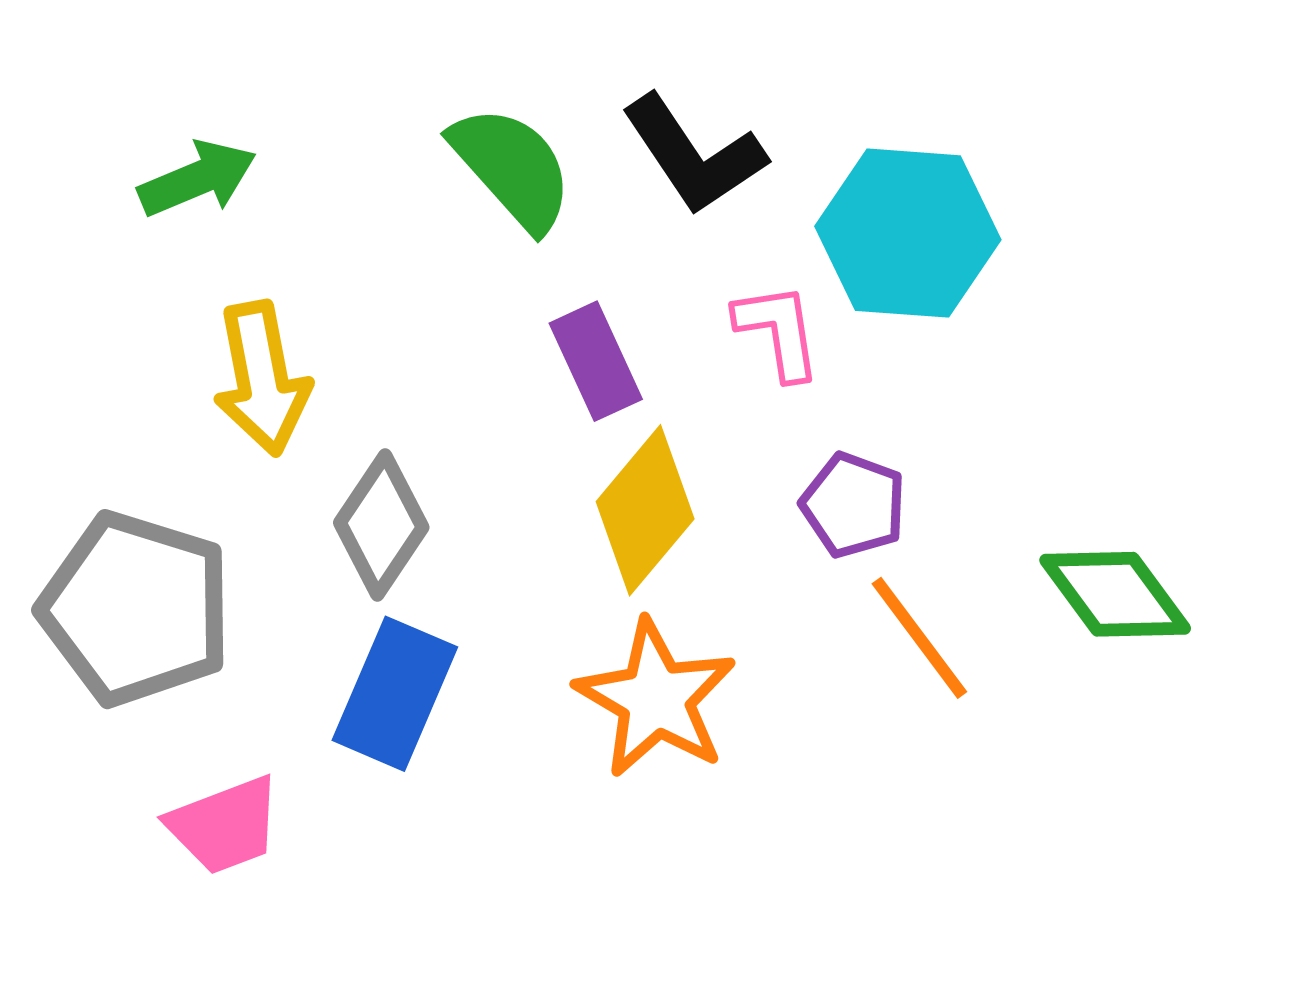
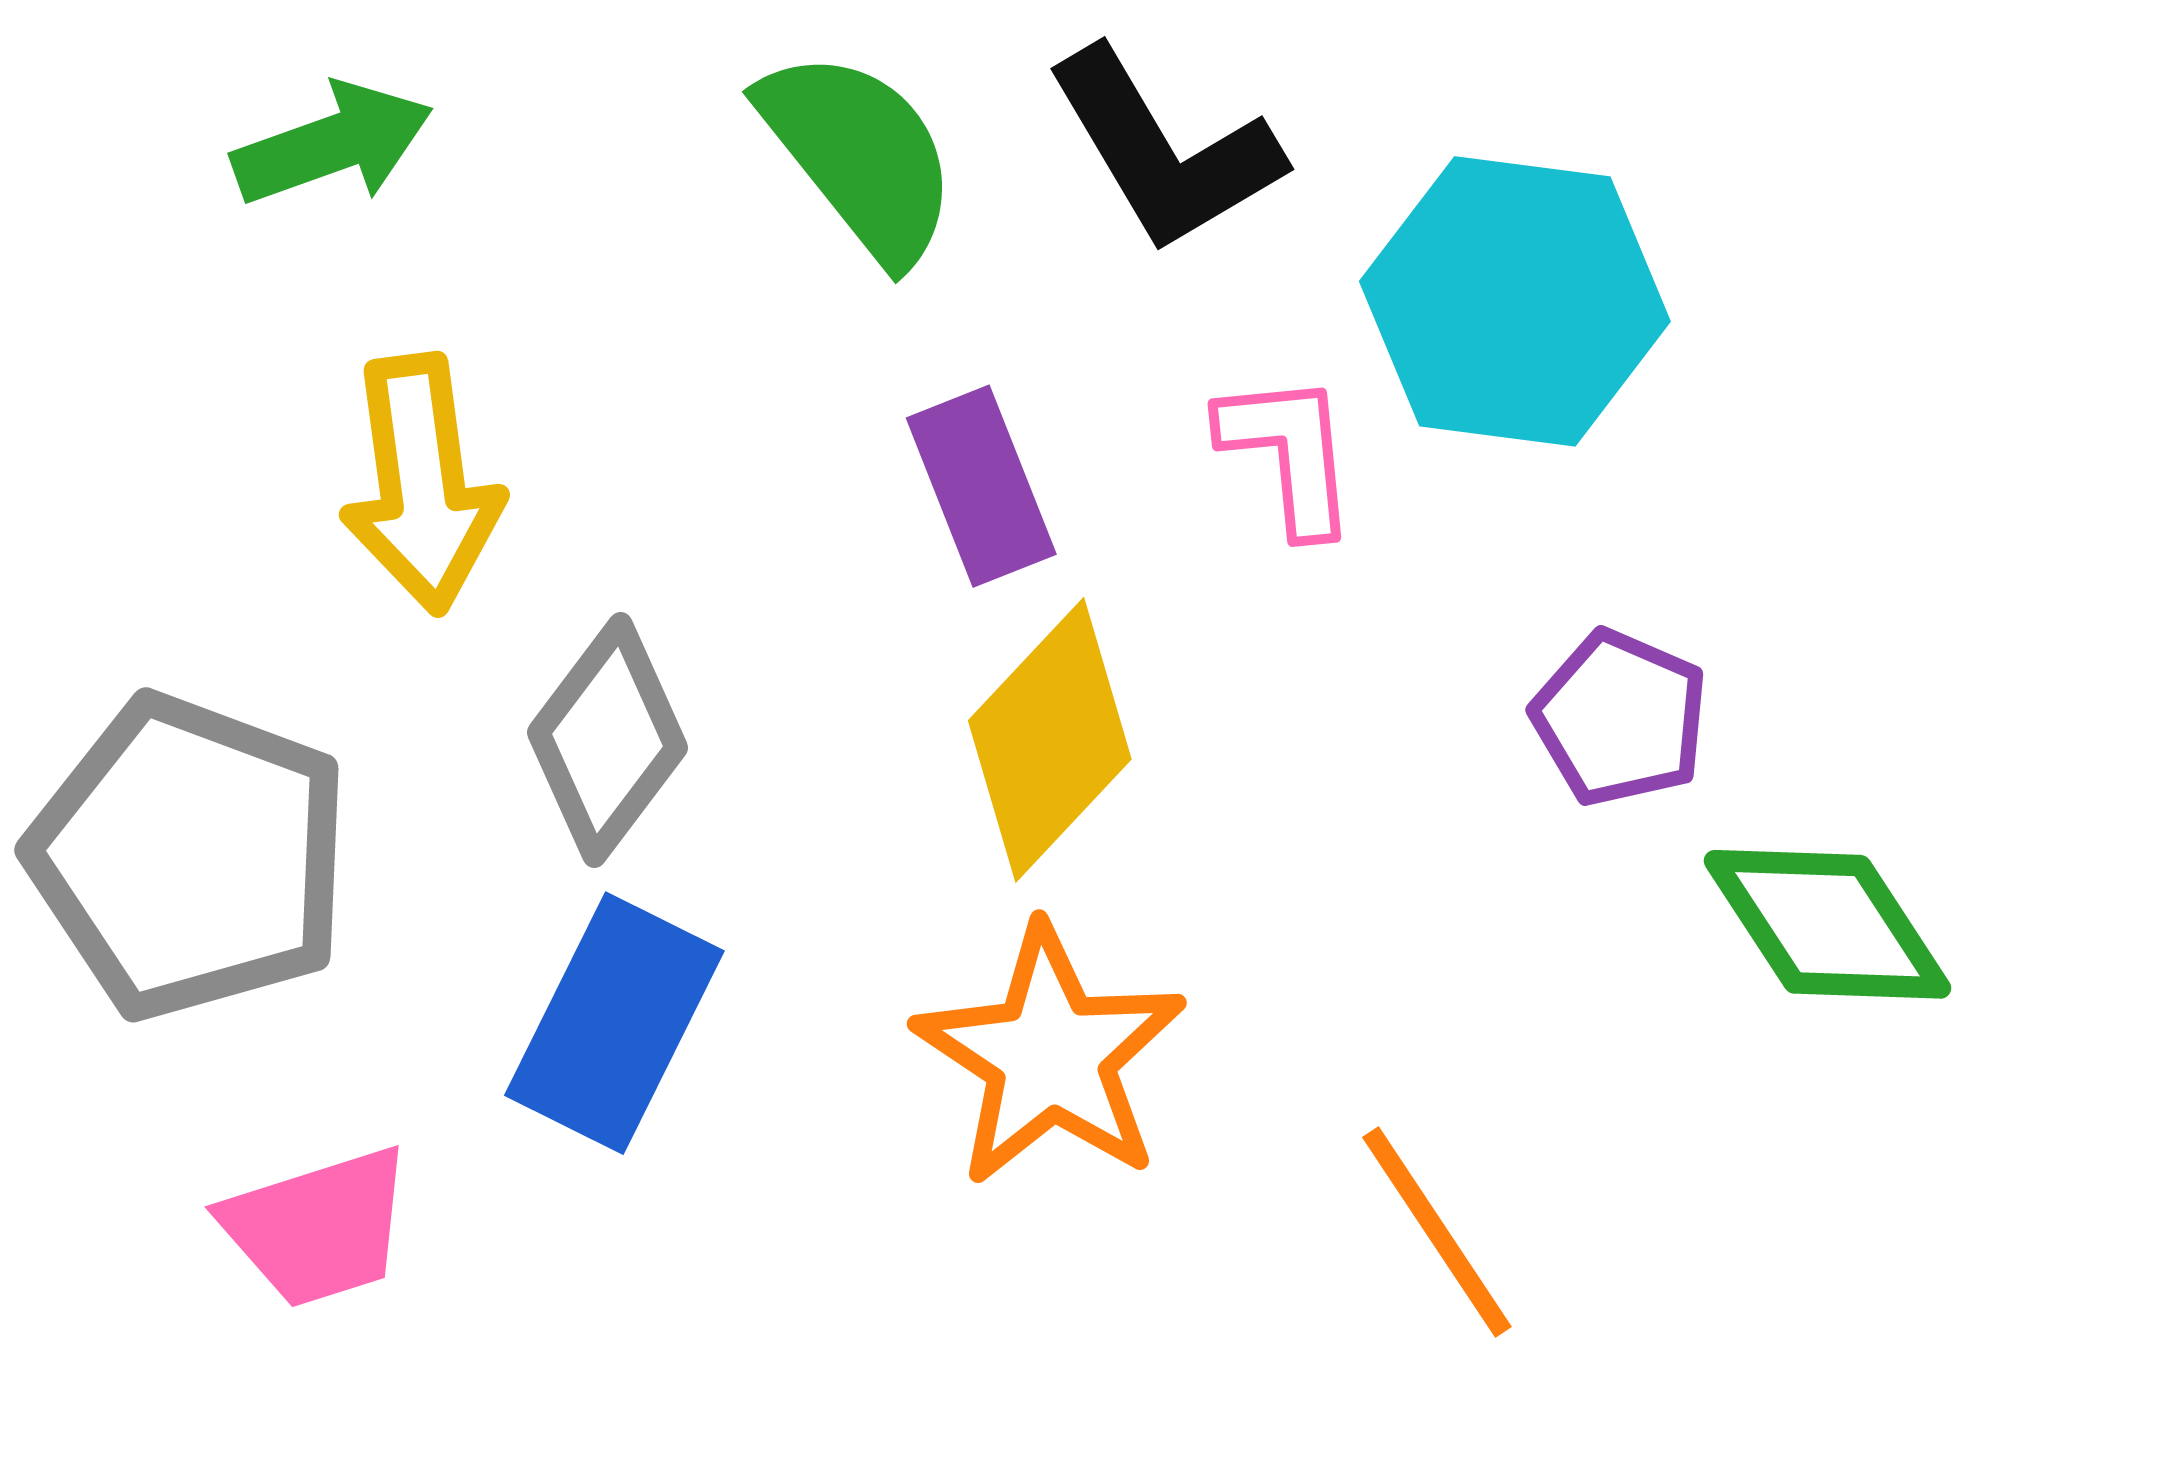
purple pentagon: (853, 505) -> (1620, 718), moved
orange line: (919, 638) -> (1437, 1232), moved

